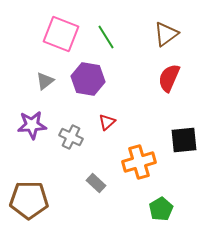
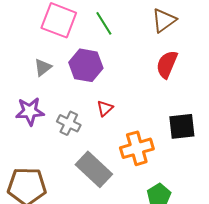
gray rectangle: (96, 183) -> (94, 169), size x1.8

